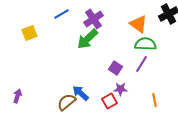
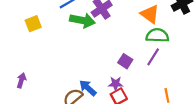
green arrow: (87, 39) -> (82, 20), moved, turned -125
purple star: (120, 89) -> (116, 84), moved
purple arrow: (17, 96) -> (21, 80), moved

